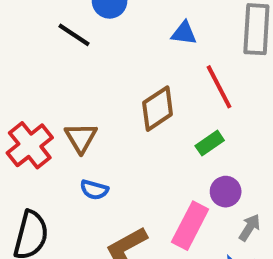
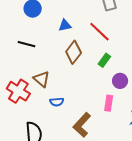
blue triangle: (184, 33) -> (65, 25), moved
black line: (74, 35) -> (26, 44), moved
pink rectangle: (190, 226) -> (109, 103), size x0.7

